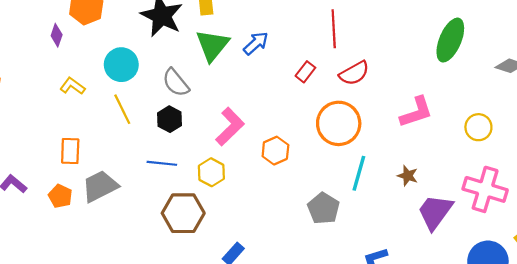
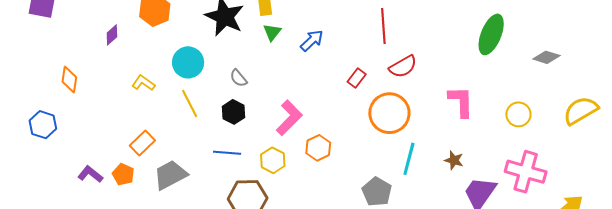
purple diamond: (57, 35) -> (112, 35), moved, turned 30
green triangle: (212, 45) -> (272, 32), moved, size x0.6
red rectangle: (305, 72) -> (357, 78), moved
gray semicircle: (176, 83) -> (239, 78), size x0.7
pink L-shape: (416, 112) -> (461, 102), turned -72
orange rectangle: (70, 151) -> (142, 143), turned 45
orange hexagon: (275, 151) -> (318, 148), moved
orange pentagon: (60, 196) -> (123, 174), moved

